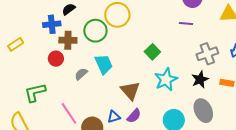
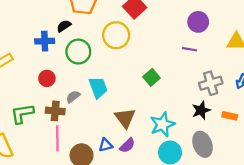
green circle: (95, 31) -> (78, 52), moved
brown cross: (68, 40) -> (55, 111), moved
cyan star: (166, 80) -> (162, 124), moved
pink line: (69, 113) -> (57, 138), turned 30

